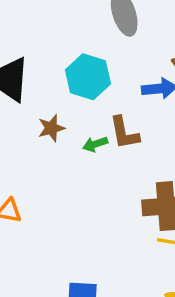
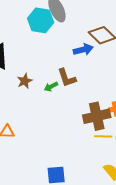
cyan hexagon: (88, 77) -> (41, 20), moved

